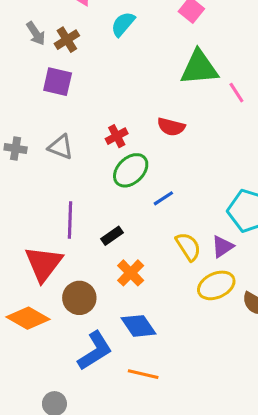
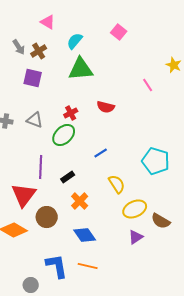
green triangle: (199, 68) -> (81, 69), moved
green ellipse: (131, 170) -> (64, 135), moved
purple triangle: (222, 247) -> (136, 237), moved
blue L-shape: (95, 351) -> (57, 266), moved, turned -68

